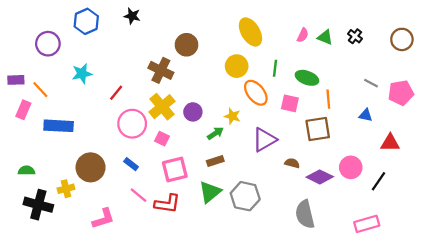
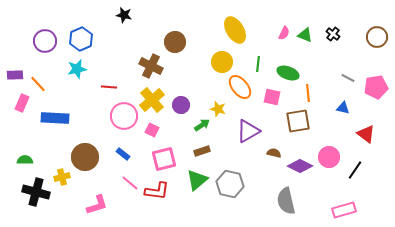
blue hexagon: (86, 21) -> (81, 39), moved
red line: (116, 93) -> (109, 87), turned 56
red triangle: (390, 143) -> (366, 134), turned 36

